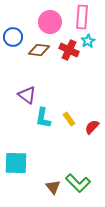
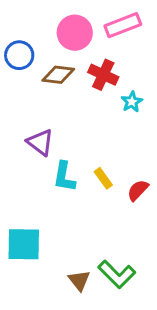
pink rectangle: (82, 17) -> (123, 25), turned 65
cyan star: (88, 41) -> (132, 102), moved

